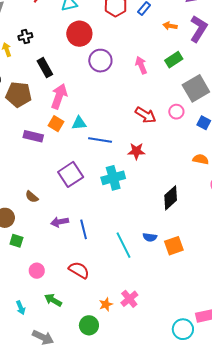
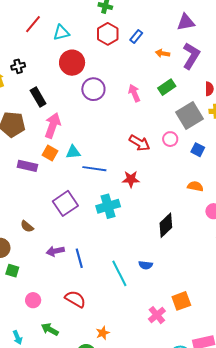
orange square: (174, 246) -> (181, 301), moved
pink cross: (129, 299) -> (157, 315), moved

